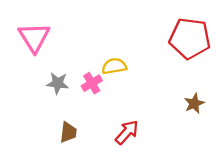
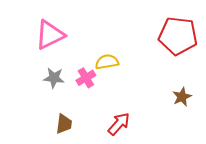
pink triangle: (34, 37) -> (50, 35), moved, turned 36

